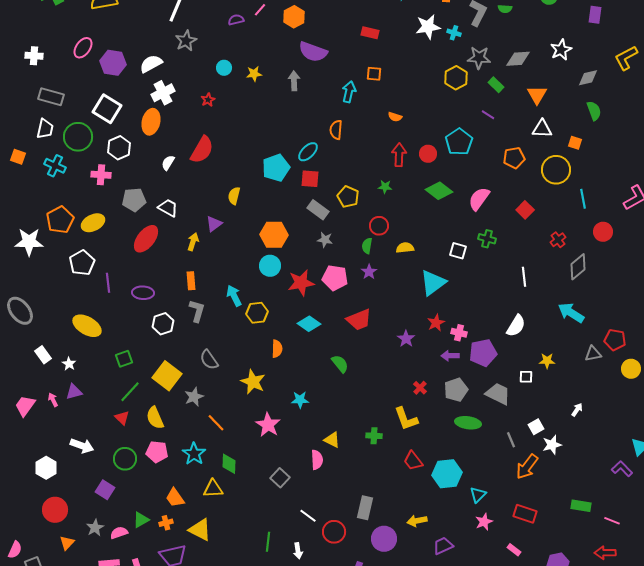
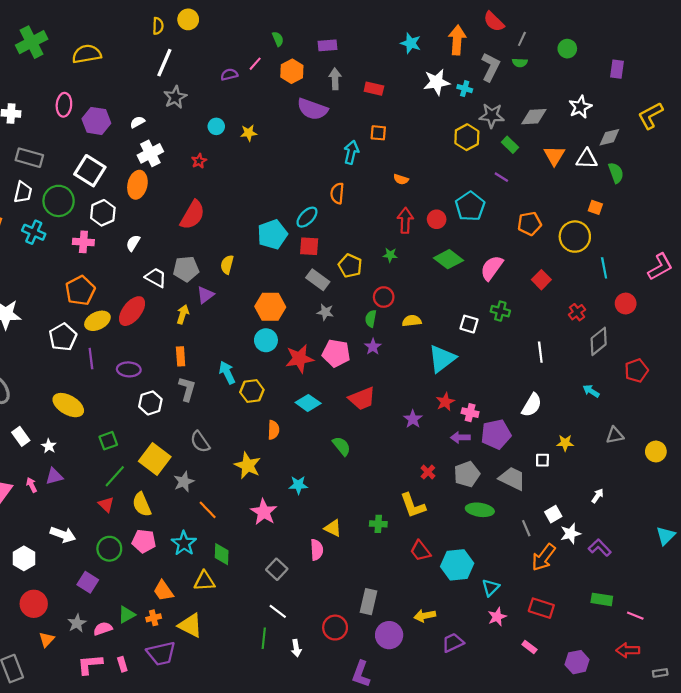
pink ellipse: (83, 48) -> (64, 105), turned -30
white semicircle: (151, 64) -> (137, 122), size x0.6
gray arrow: (294, 81) -> (335, 79), moved
white triangle: (542, 129) -> (587, 159), moved
white semicircle: (168, 163) -> (133, 243), moved
gray pentagon: (134, 200) -> (186, 269), moved
orange pentagon: (60, 220) -> (80, 291), moved
yellow ellipse: (93, 223) -> (97, 321), moved
cyan arrow: (571, 313) -> (591, 391), size x0.6
red pentagon: (615, 340) -> (636, 370), moved, turned -30
purple L-shape: (622, 469) -> (600, 548), moved
white line: (308, 516) -> (278, 611), moved

